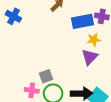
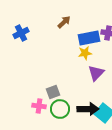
blue cross: (13, 16) -> (21, 33), turned 35
yellow star: (94, 40) -> (85, 53), moved

